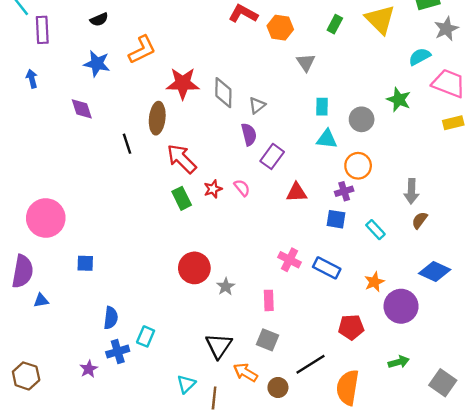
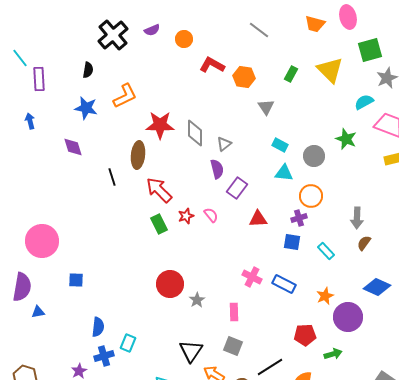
black semicircle: (99, 19) -> (88, 70), turned -56
cyan rectangle: (322, 107) -> (280, 145), turned -63
green arrow: (399, 362) -> (333, 354), moved

